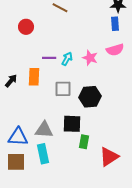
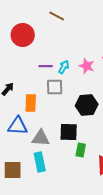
red circle: (26, 27) -> (23, 35), size x1.5
orange rectangle: (34, 77) -> (31, 103), moved
gray square: (63, 89) -> (55, 87), moved
blue triangle: (18, 137) -> (18, 126), moved

